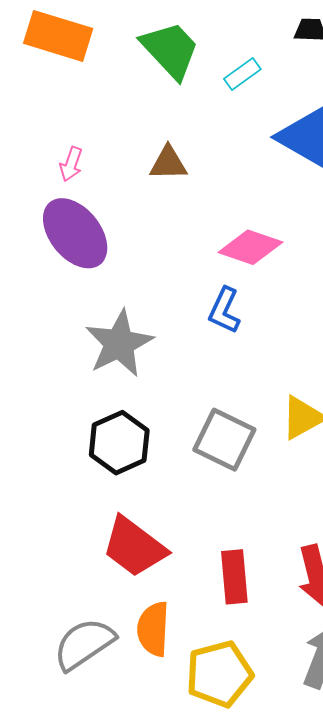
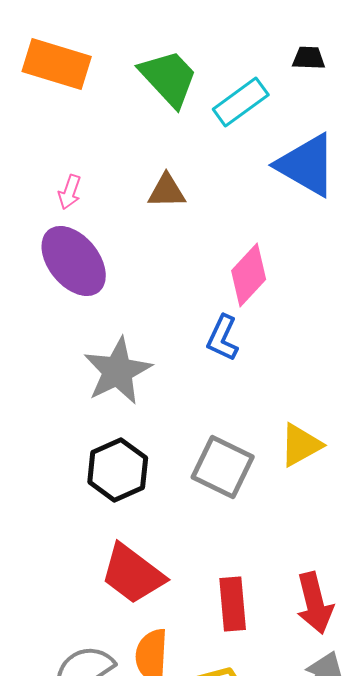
cyan rectangle: (242, 74) -> (241, 102), size x1.5
pink diamond: (250, 247) -> (249, 275), turned -66

